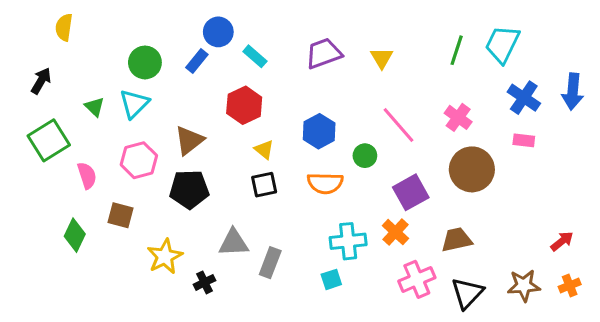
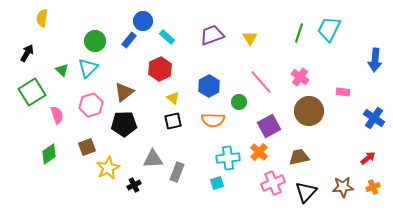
blue cross: (524, 98) -> (374, 118), moved
brown square: (121, 215) -> (87, 147), moved, turned -36
green diamond: (75, 235) -> (49, 154), turned 30

